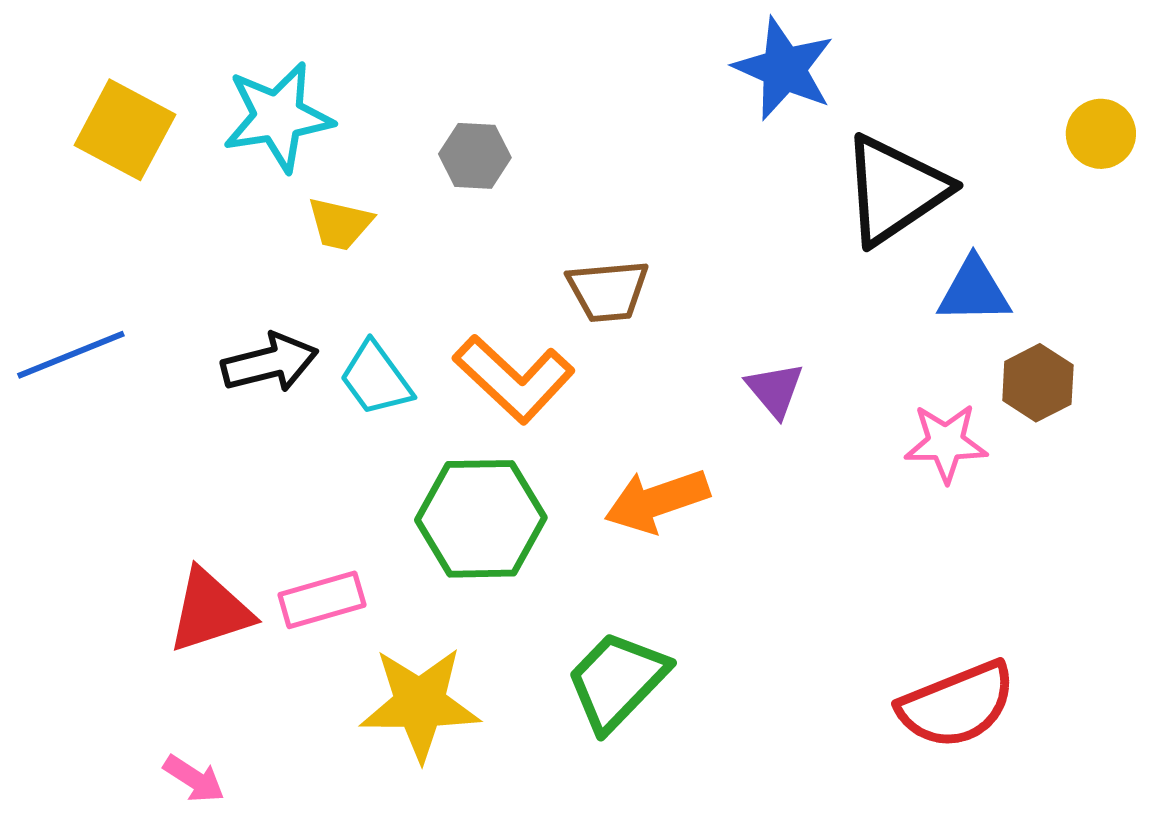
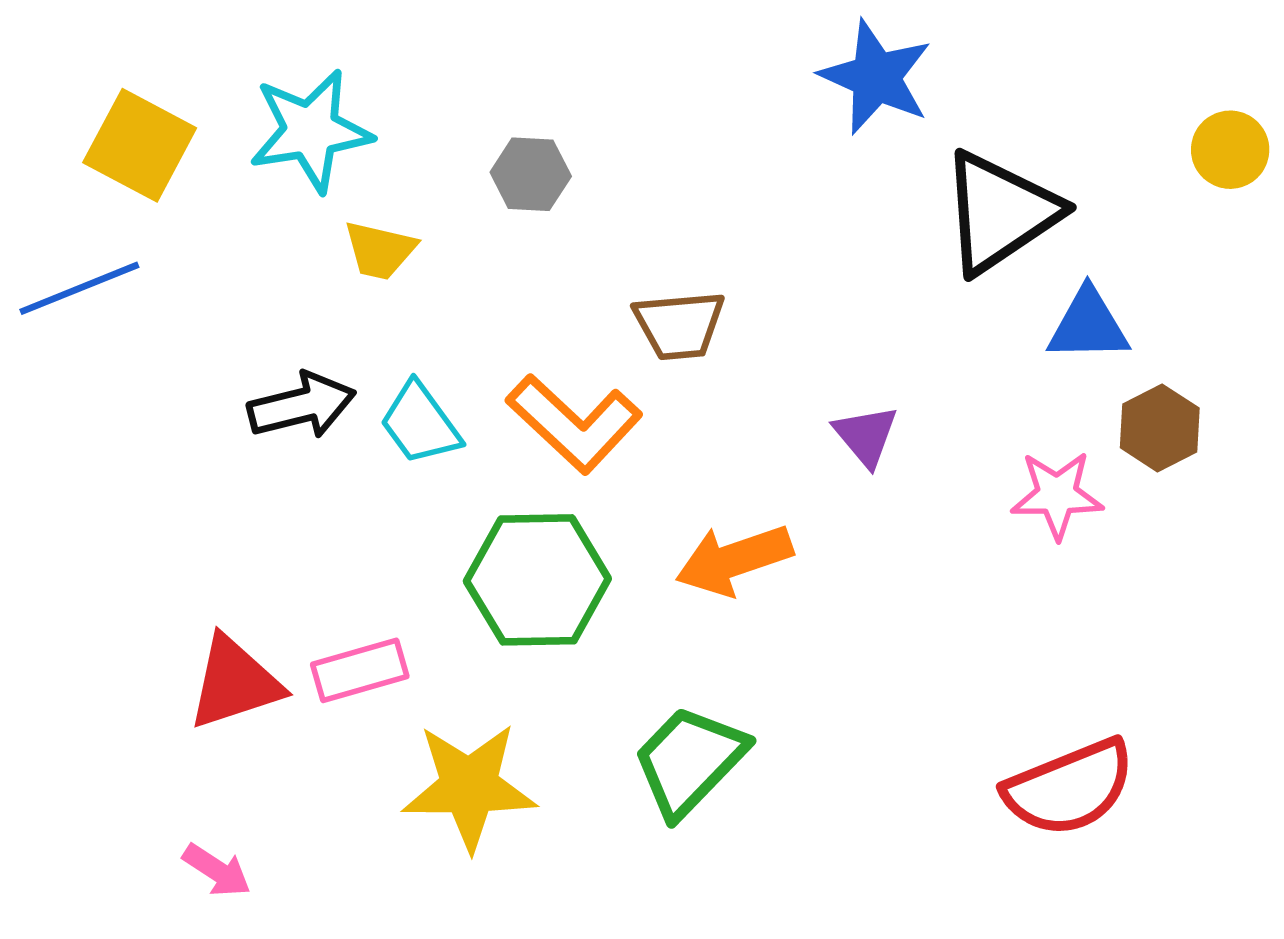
blue line: (71, 355) -> (79, 288), moved

